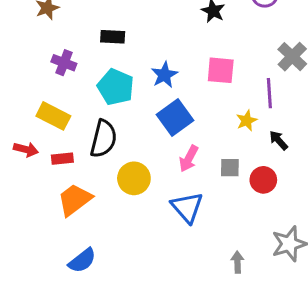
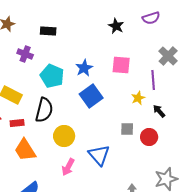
black rectangle: (113, 37) -> (48, 31), moved
purple cross: (64, 63) -> (25, 54), moved
pink arrow: (189, 159) -> (68, 167), moved
orange trapezoid: (75, 200) -> (25, 150), turned -85

